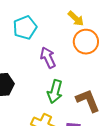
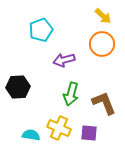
yellow arrow: (76, 19) -> (103, 16), moved
purple arrow: (48, 58) -> (64, 60), turned -80

